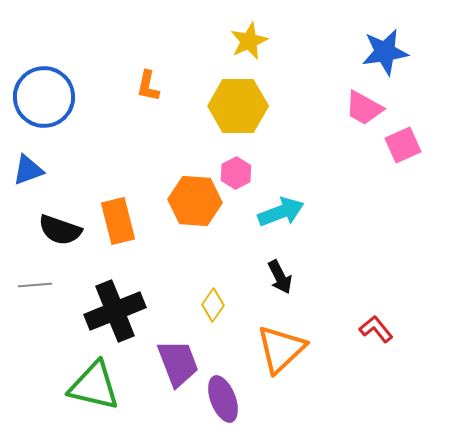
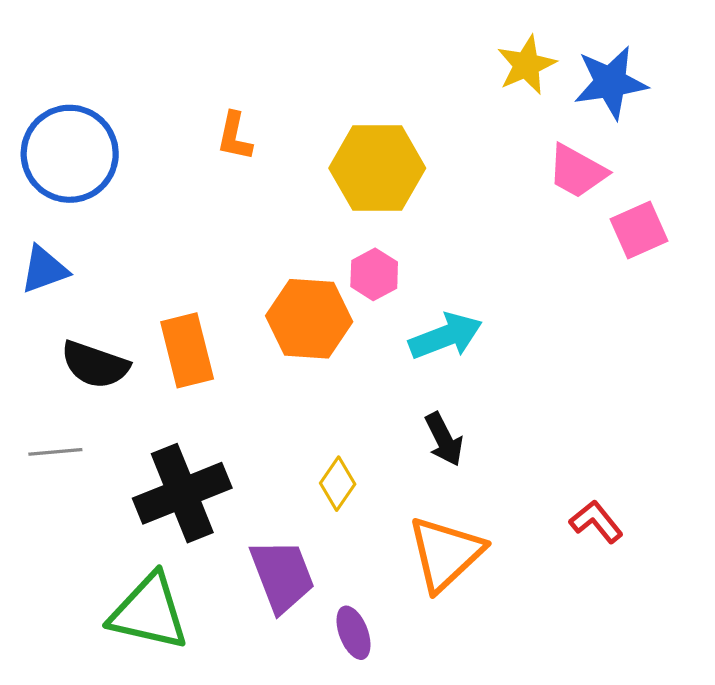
yellow star: (249, 41) -> (526, 65), moved
purple ellipse: (223, 399) -> (354, 633), size x0.7

